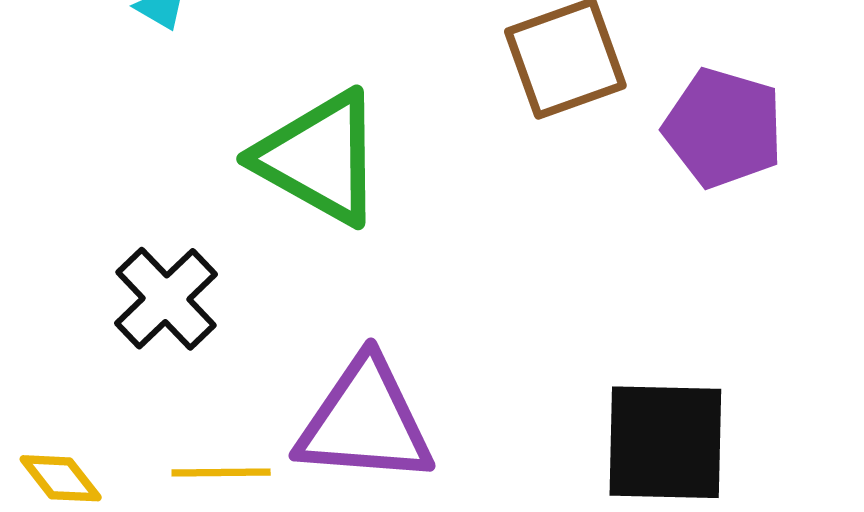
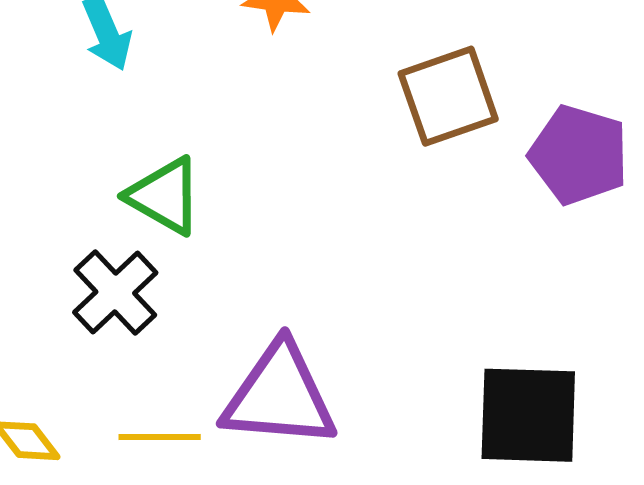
green triangle: (319, 158) -> (165, 196), moved, size x0.7

